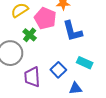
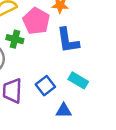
green cross: (30, 35) -> (15, 39), turned -32

